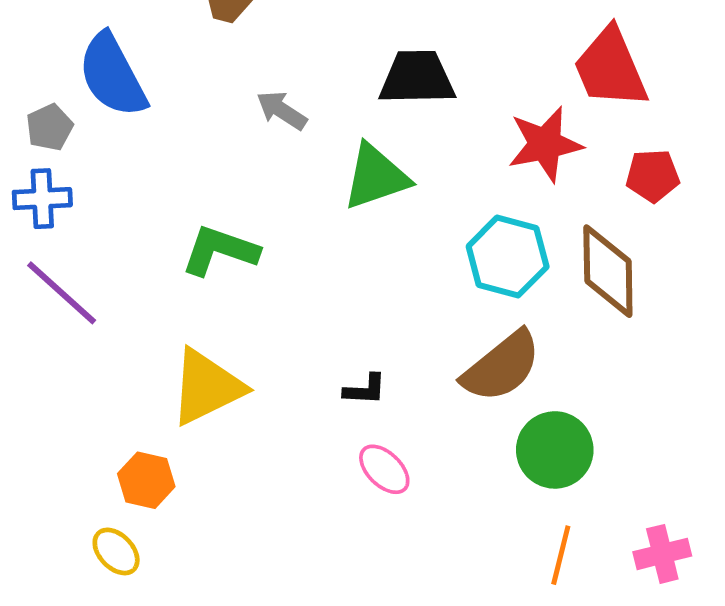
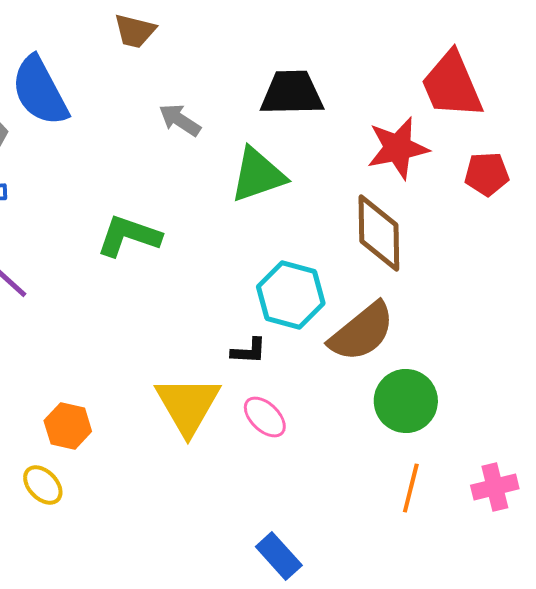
cyan hexagon: (508, 257) -> (291, 295), moved
brown diamond: (608, 271) -> (379, 233), moved
yellow triangle: (207, 387) -> (188, 405), moved, turned -34

